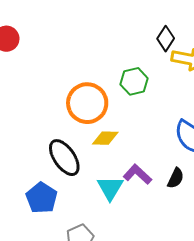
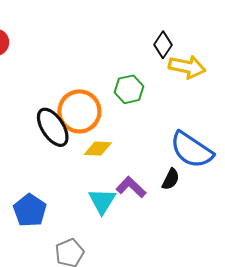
black ellipse: (64, 158) -> (53, 127), moved
black semicircle: (176, 178) -> (171, 179), moved

